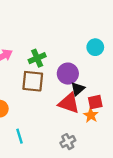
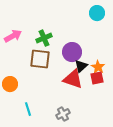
cyan circle: (95, 47) -> (97, 13), moved
orange star: (91, 115) -> (98, 67), moved
gray cross: (68, 142) -> (63, 114), moved

